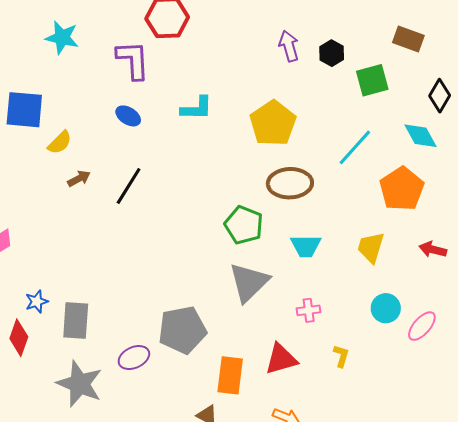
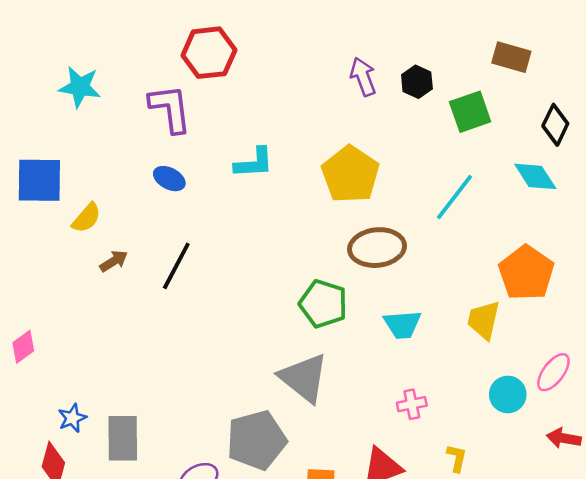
orange pentagon: (402, 189) -> (526, 273), moved
red arrow: (433, 250) -> (564, 438), moved
gray triangle: (249, 282) -> (304, 378), moved, turned -33
pink ellipse: (422, 326) -> (553, 372), moved

